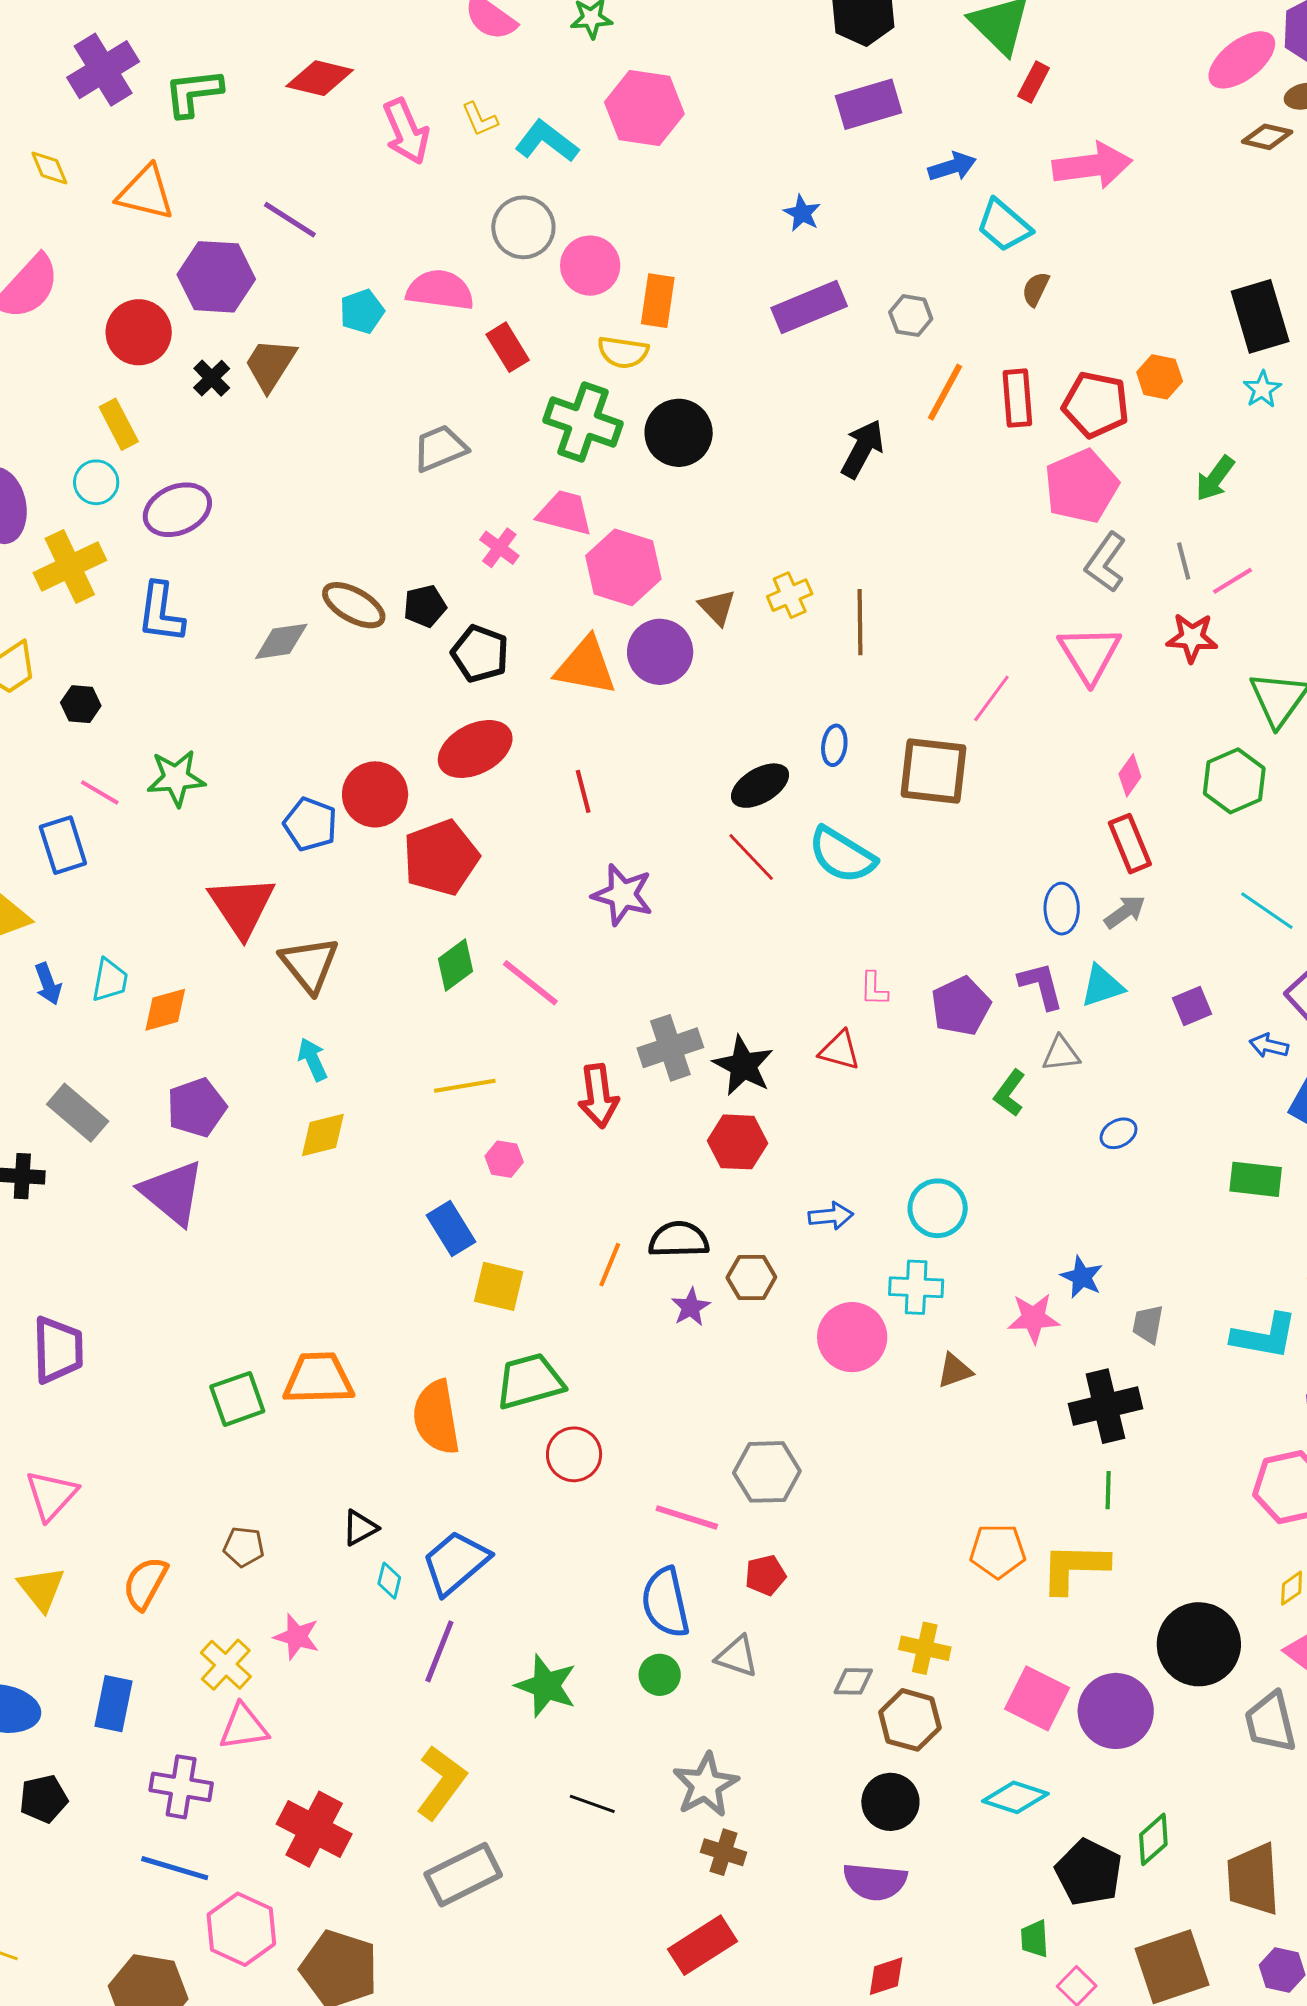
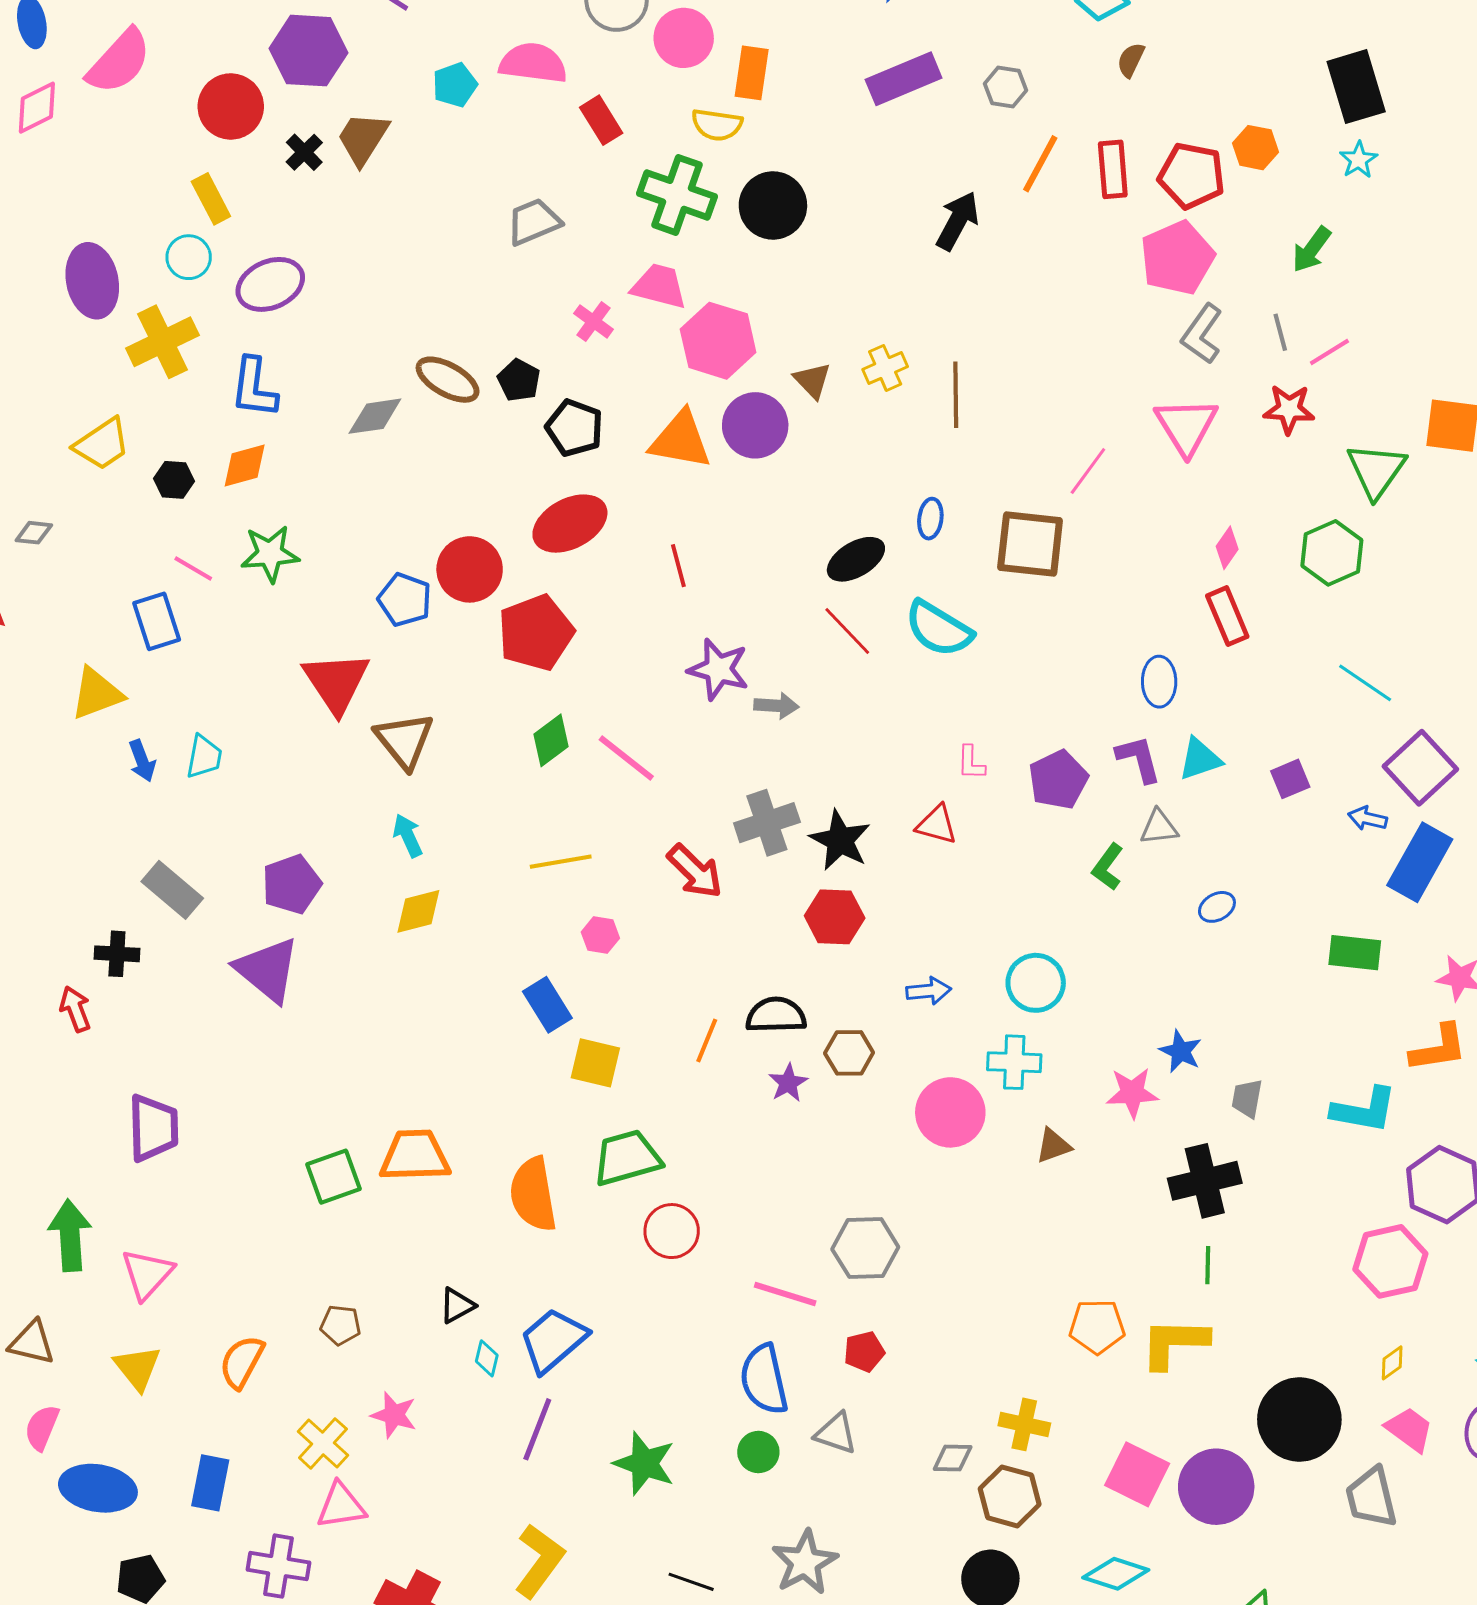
black pentagon: (425, 606) -> (519, 380), turned -30
gray arrow: (1125, 912) -> (776, 706), moved, turned 39
orange diamond: (165, 1010) -> (245, 466), moved
red arrow: (598, 1096) -> (695, 871), turned -38

